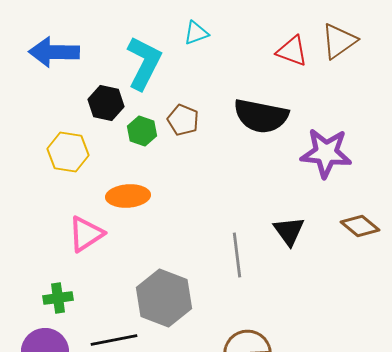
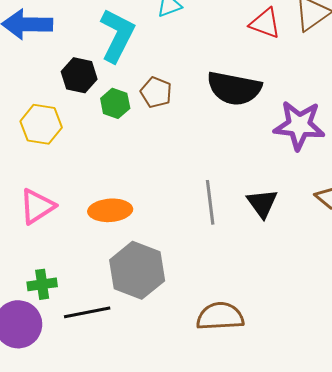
orange ellipse: (128, 196) -> (110, 210), moved
pink triangle: (86, 234) -> (37, 206), moved
gray line: (237, 255) -> (210, 202), moved
green cross: (58, 298) -> (42, 284), moved

